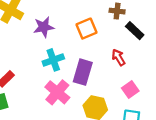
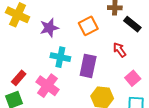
cyan cross: (53, 60) -> (60, 57), turned 36
pink cross: (57, 92) -> (47, 86), moved

